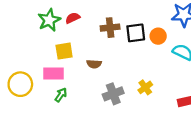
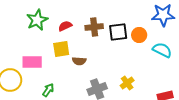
red semicircle: (73, 18) -> (65, 26), moved
yellow square: (64, 51) -> (61, 49), moved
pink rectangle: (53, 73) -> (32, 62), moved

